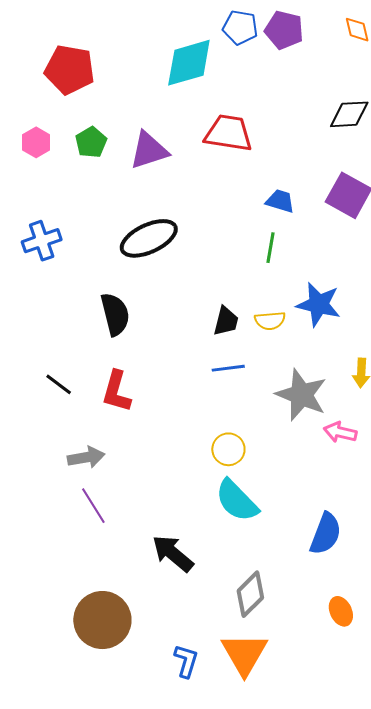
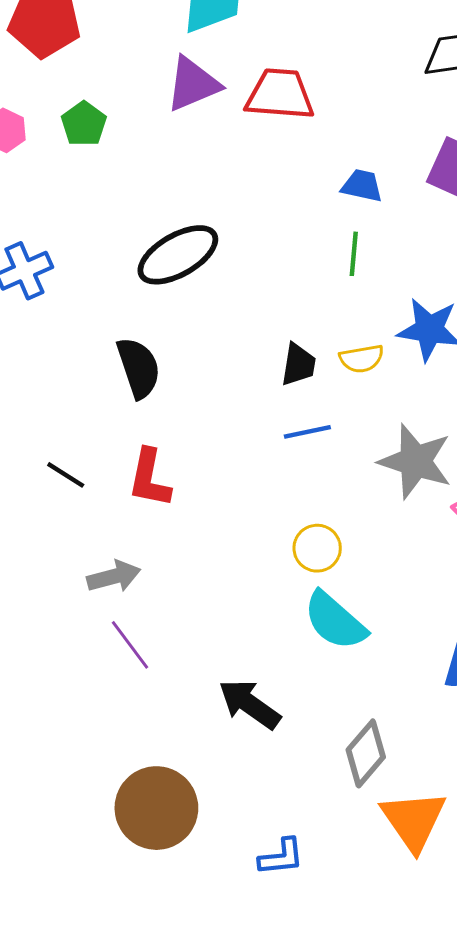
purple triangle: (149, 150) -> (193, 84), moved
orange triangle: (244, 654) -> (414, 820), moved
blue L-shape: (186, 661) -> (281, 857), turned 72

